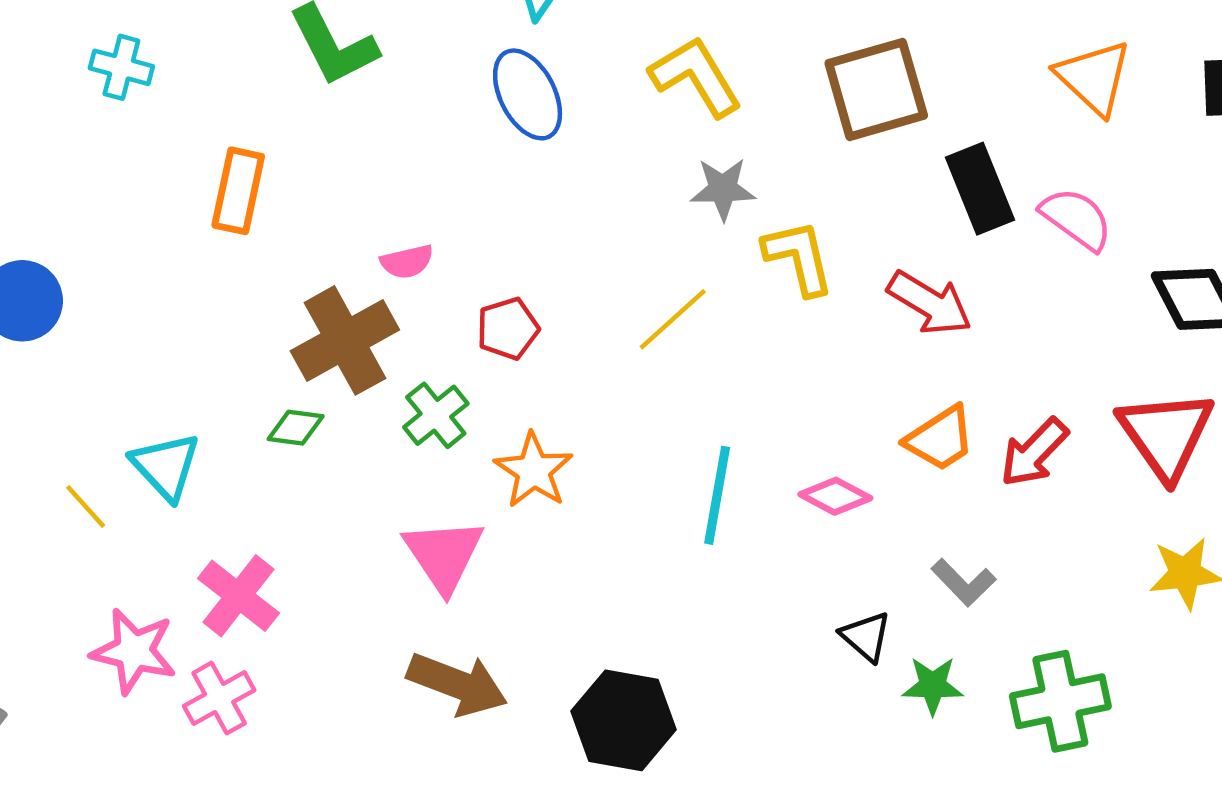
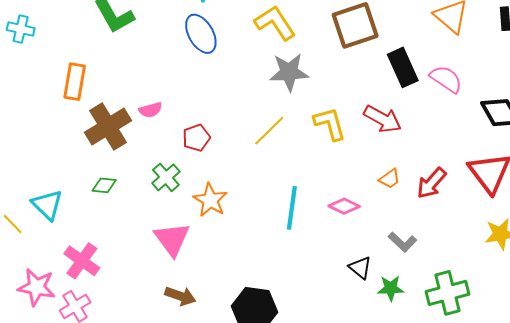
gray star: (723, 189) -> (289, 72), size x1.4
yellow L-shape: (799, 257) -> (330, 124), moved
brown cross: (345, 340) -> (108, 126), moved
orange trapezoid: (940, 439) -> (390, 179), size x0.7
brown arrow: (457, 684) -> (180, 296), size x0.7

